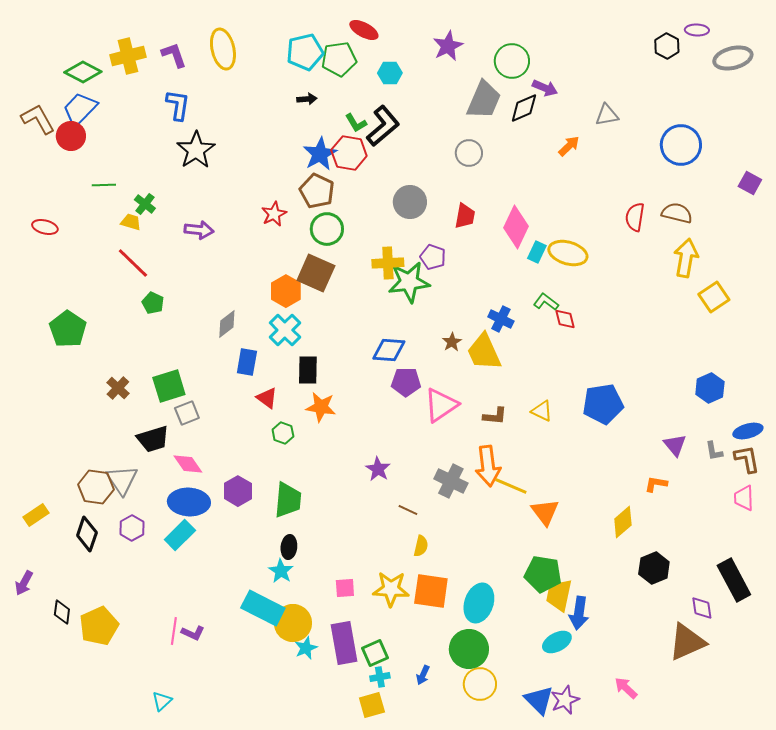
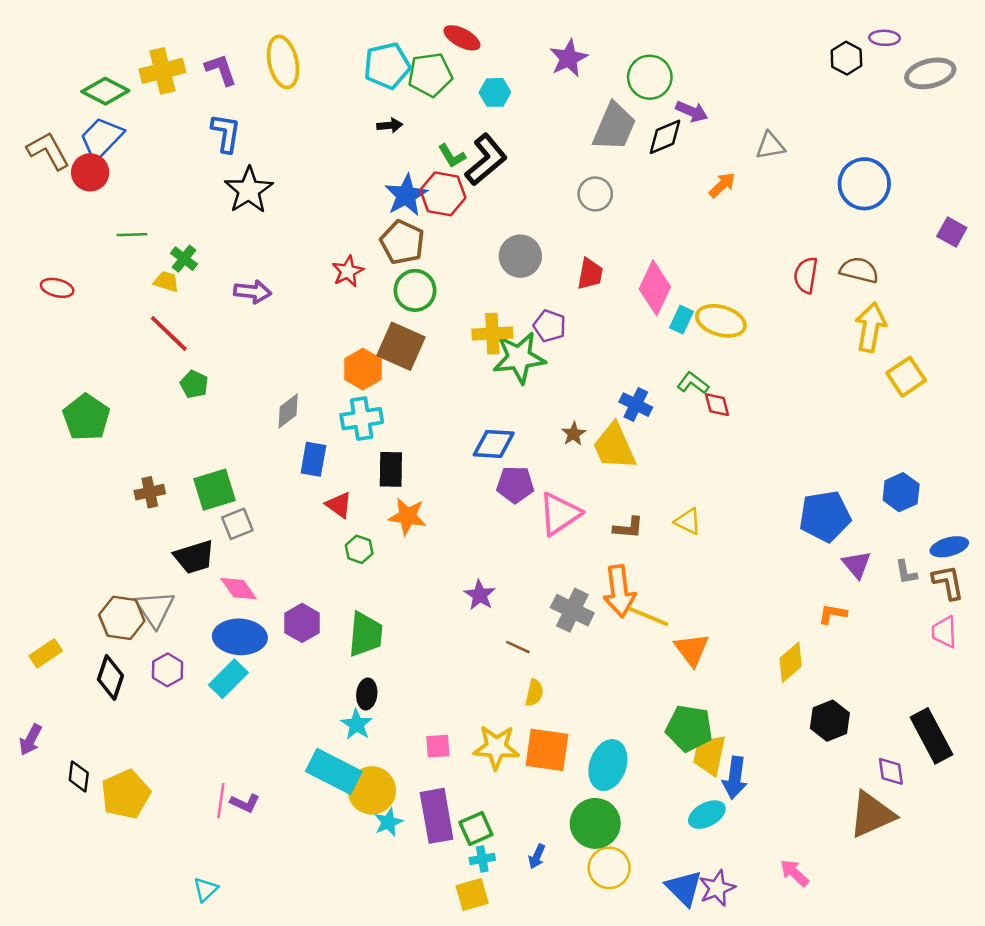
cyan cross: (285, 330) -> (362, 419), turned 36
brown cross: (118, 388) -> (150, 492), turned 35
blue pentagon: (603, 404) -> (825, 516), moved

